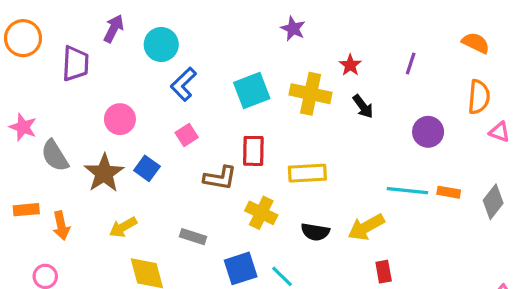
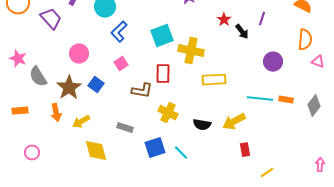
purple trapezoid: (75, 64) -> (51, 19), turned -45
yellow cross: (311, 94) -> (191, 51), moved
black arrow: (363, 106) -> (242, 32), moved
yellow rectangle: (307, 173) -> (214, 80), moved
orange arrow: (61, 226) -> (56, 113), moved

